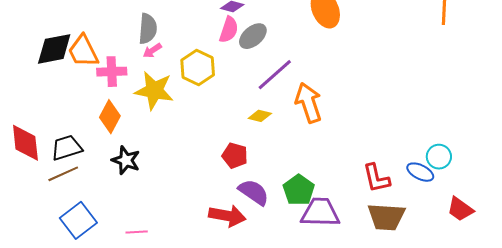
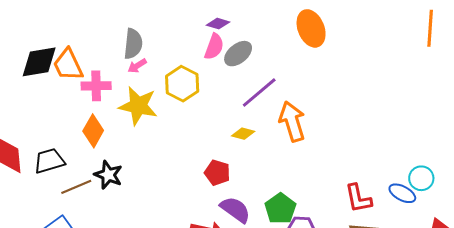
brown line: (63, 174) -> (76, 187), moved

